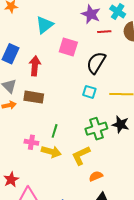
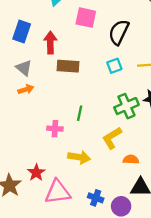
cyan square: (89, 92) -> (114, 66), turned -32
brown rectangle: (34, 97) -> (68, 66), moved
yellow arrow: (51, 152) -> (79, 157), moved
orange semicircle: (96, 176) -> (131, 159), turned 32

